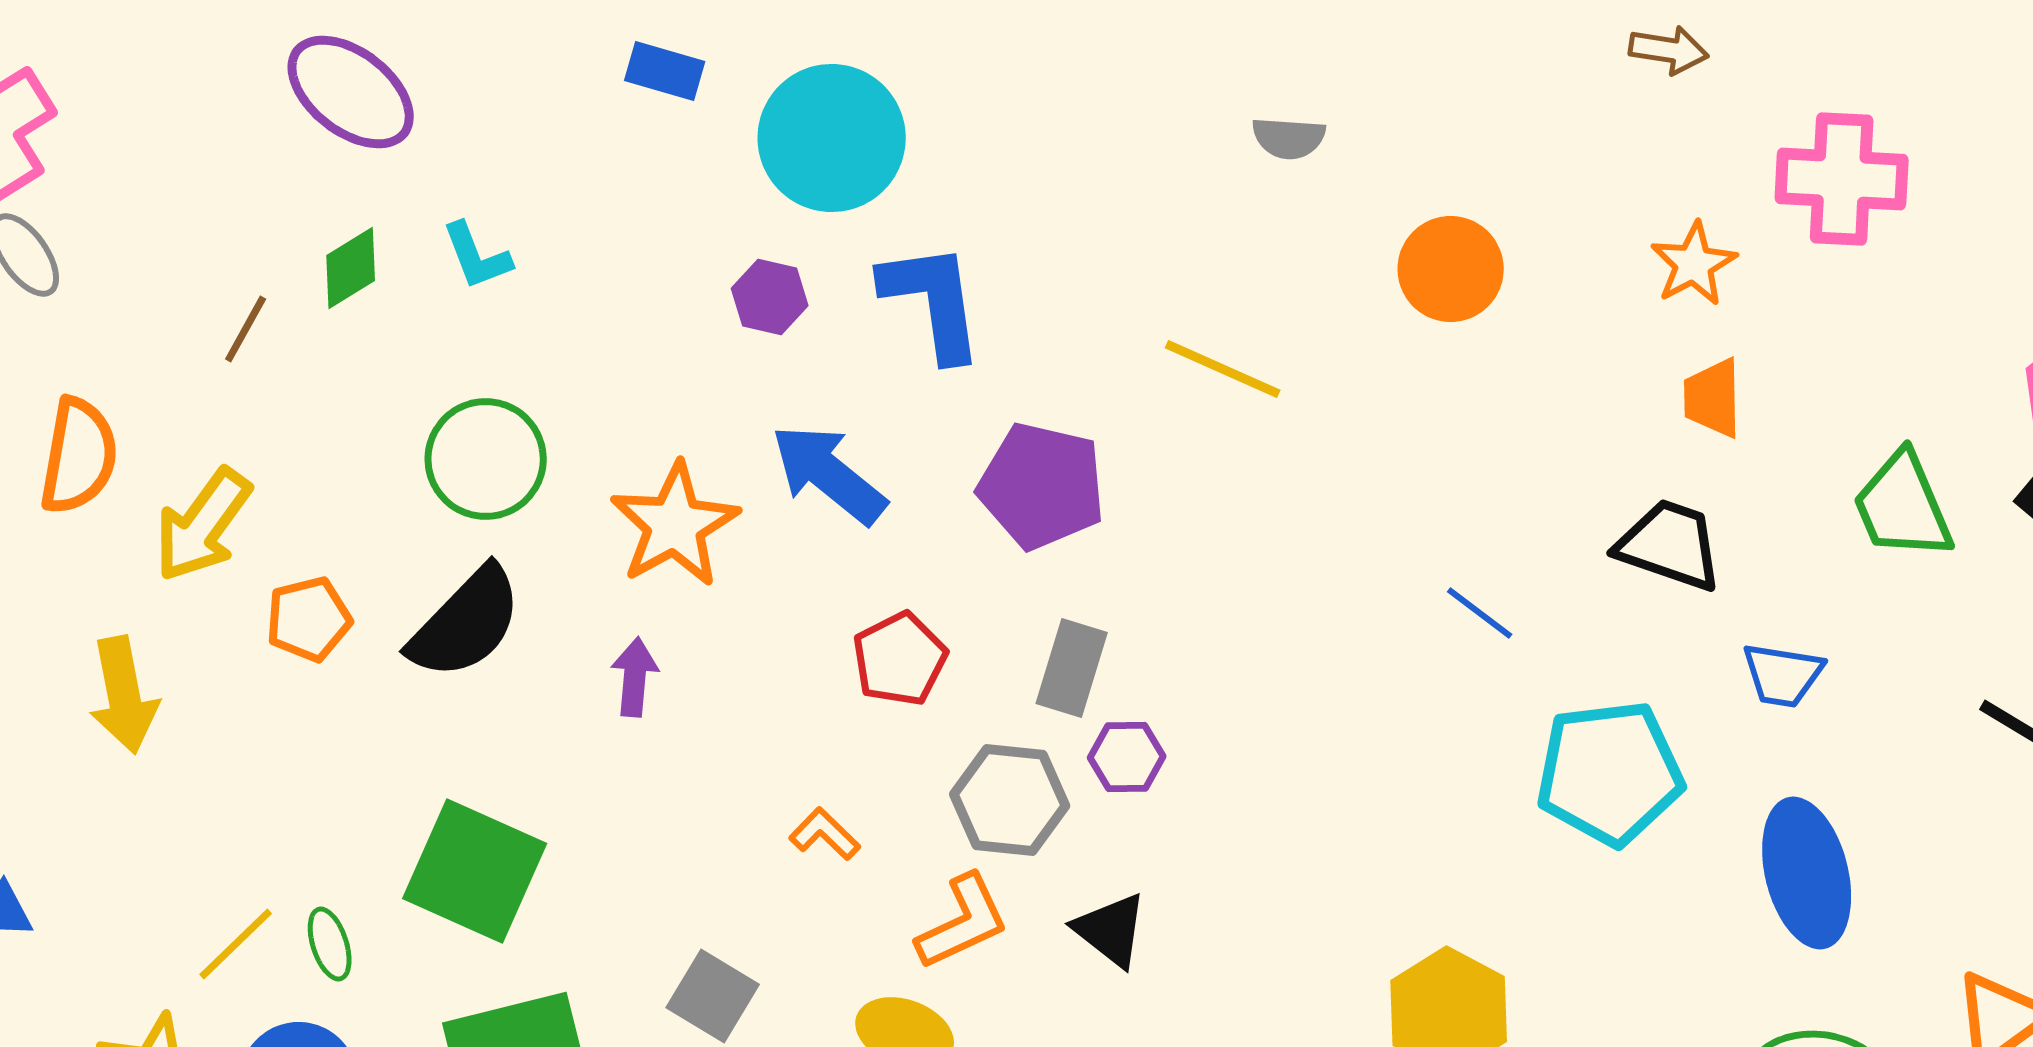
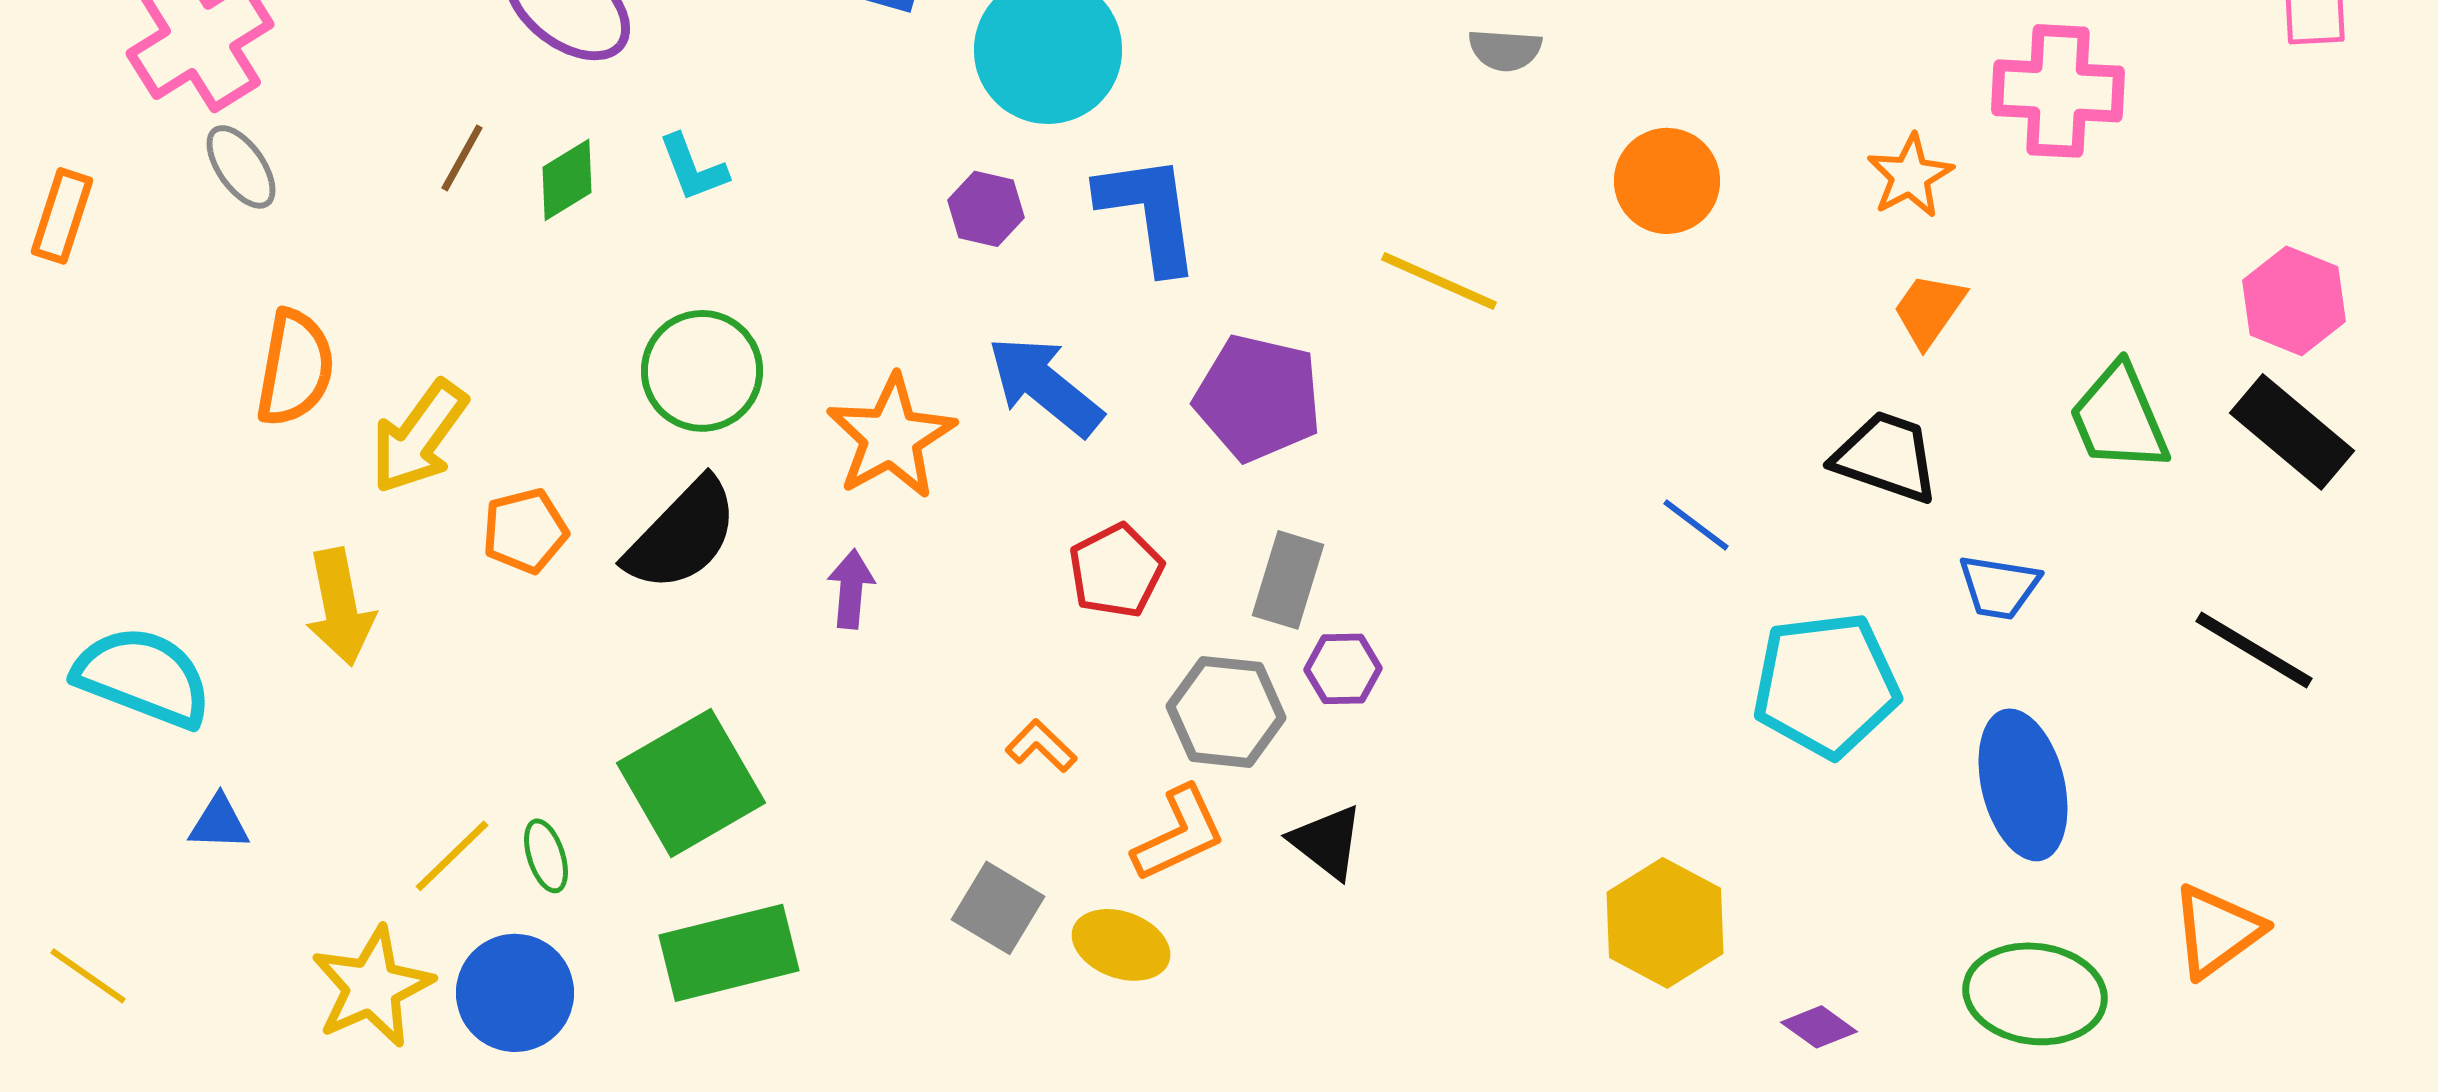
brown line: (246, 329) -> (462, 158), moved
orange trapezoid: (1713, 398) -> (1929, 310), turned 36
green square: (475, 871) -> (691, 783), turned 36
gray square: (713, 996) -> (998, 908), moved

